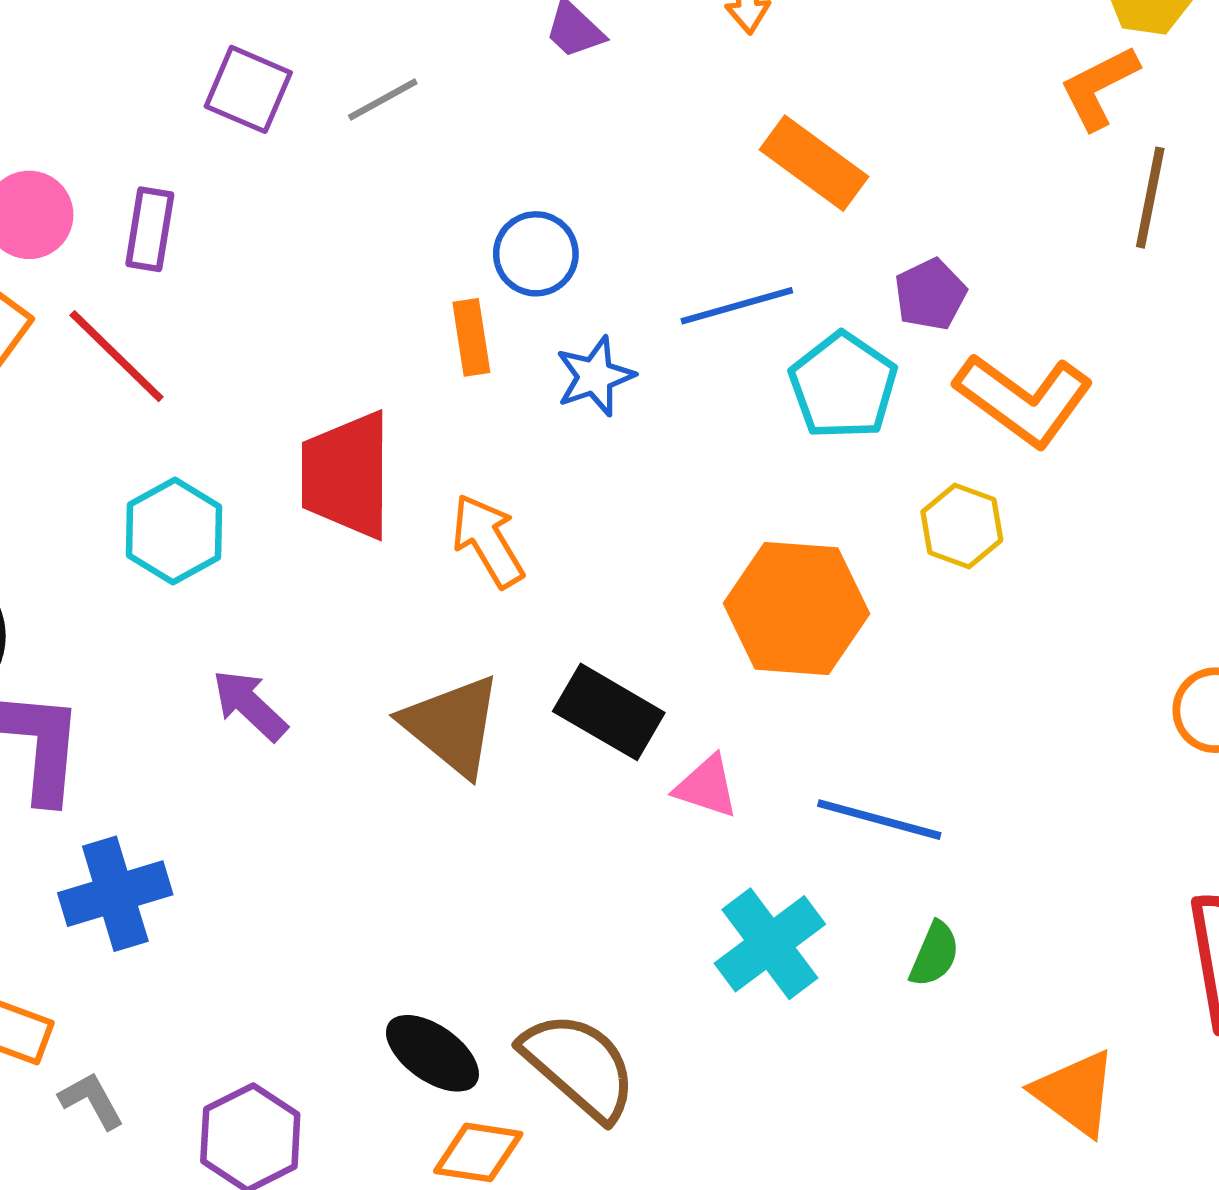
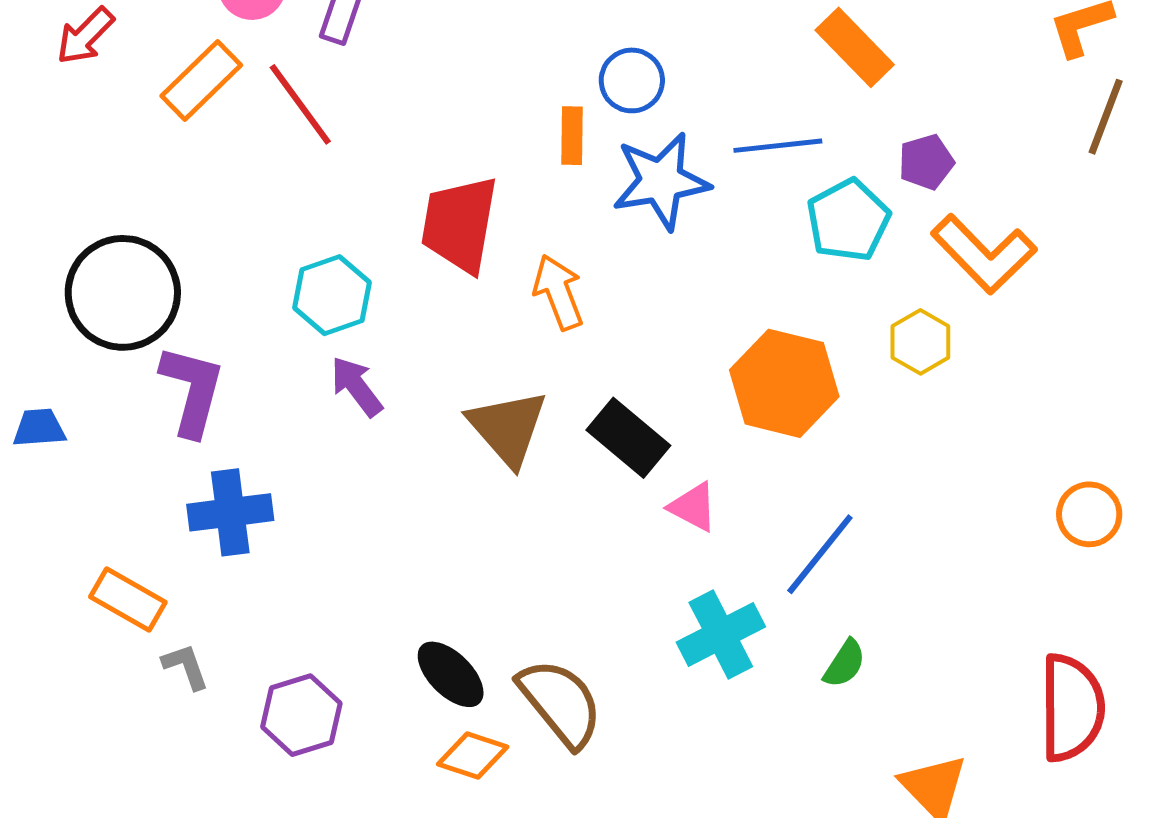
blue star: (595, 376) -> (661, 181), size x1.6
cyan hexagon: (174, 531) -> (332, 295), moved
blue line: (879, 820) -> (820, 554), turned -76

